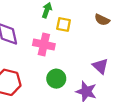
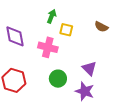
purple triangle: (100, 66) -> (89, 68), moved

